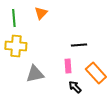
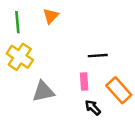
yellow cross: (16, 46) -> (20, 57), turned 30

